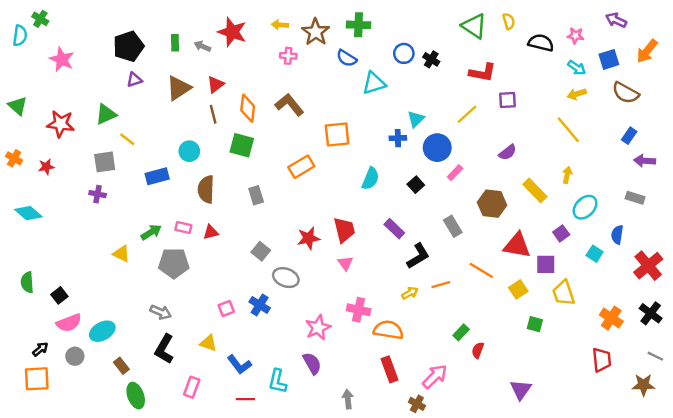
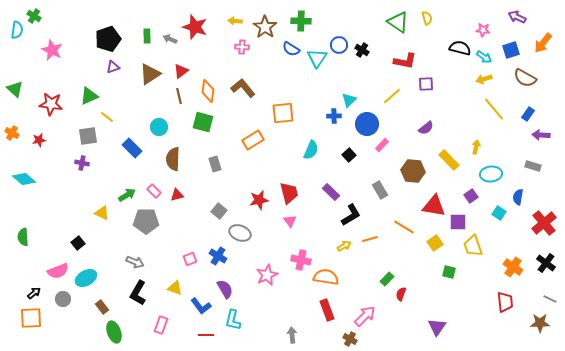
black semicircle: (541, 43) -> (460, 48), moved
cyan triangle: (374, 83) -> (317, 58), moved, turned -40
yellow line: (568, 130) -> (494, 109), moved
blue rectangle: (157, 176) -> (132, 148), turned 60
cyan ellipse: (585, 207) -> (491, 174), turned 40
pink rectangle: (183, 227) -> (154, 191), turned 32
black square: (59, 295) -> (78, 243), moved
purple semicircle: (312, 363) -> (225, 289), moved

